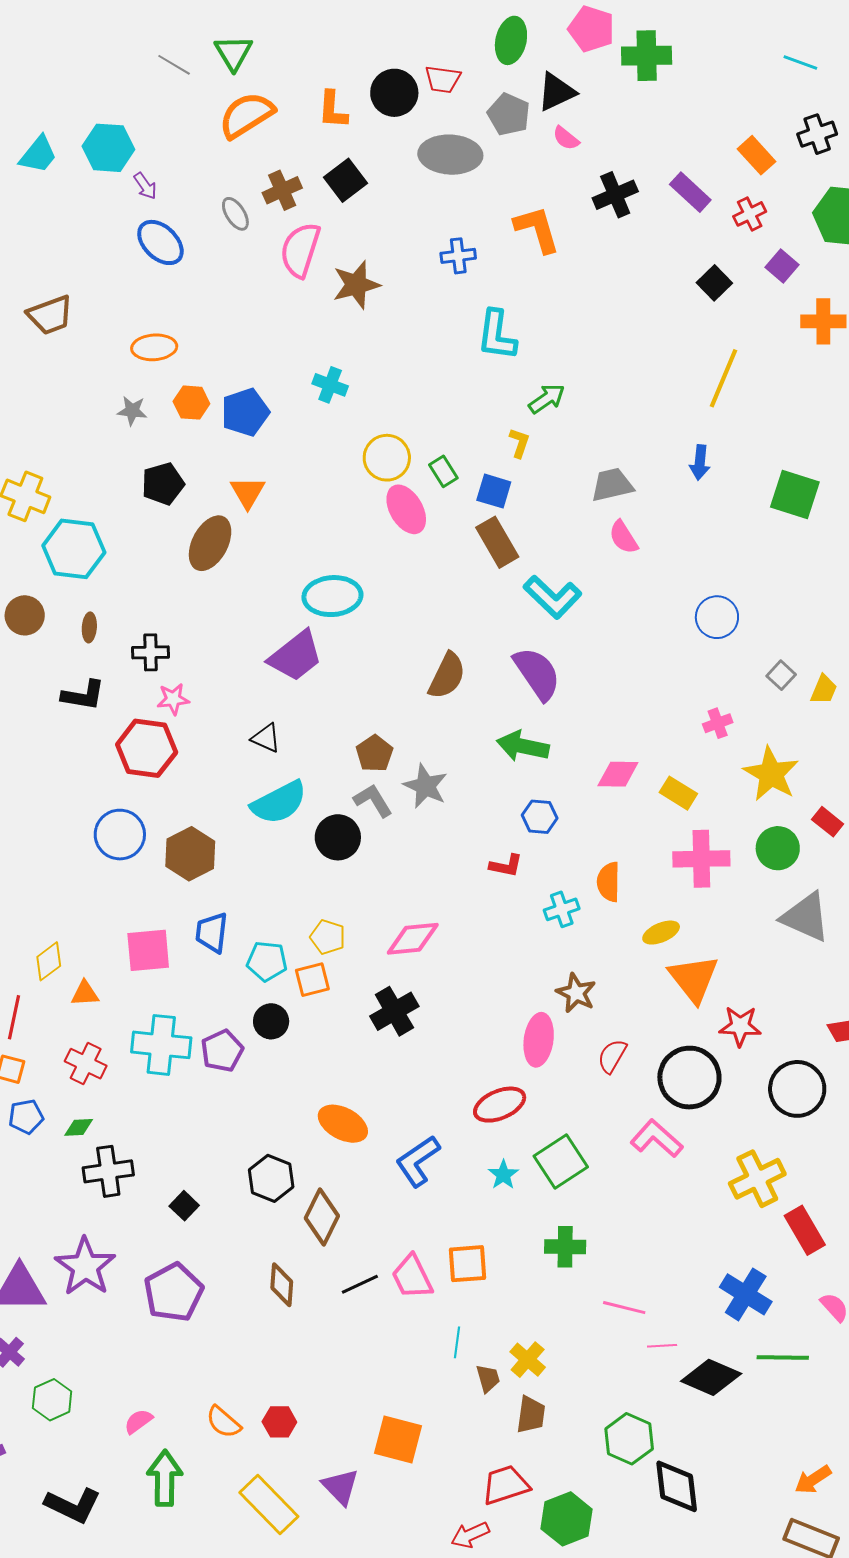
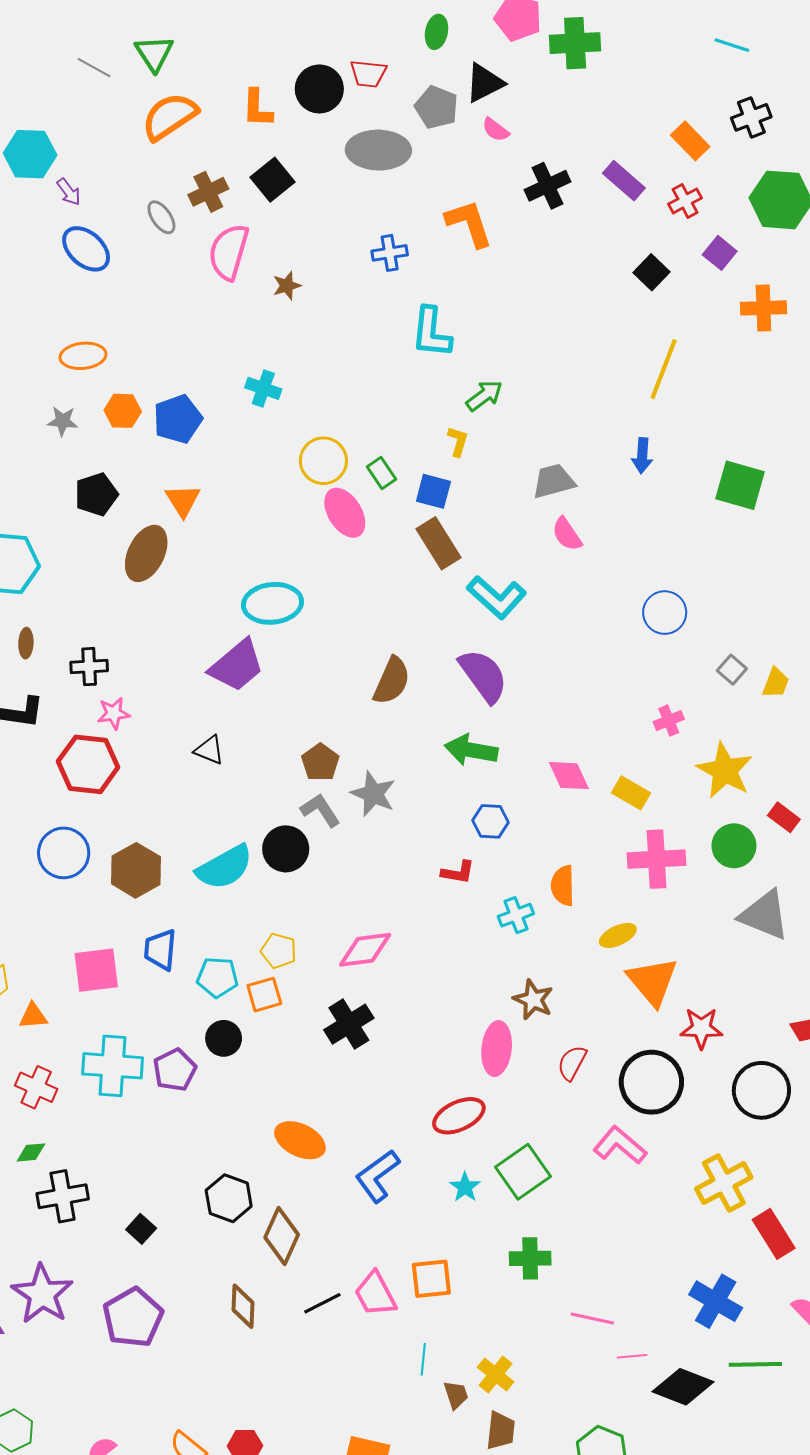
green ellipse: (511, 40) -> (436, 32), size x0.7
brown star: (356, 285) -> (287, 286), size x0.6
pink diamond: (618, 774) -> (569, 776), turned 66
cyan semicircle: (279, 802) -> (225, 867), moved

